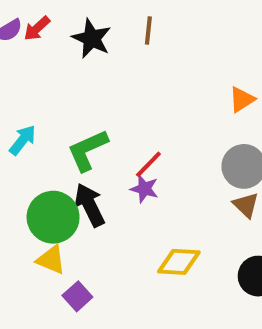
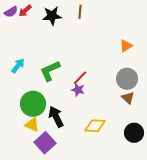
black star: (92, 39) -> (52, 16), turned -30
black arrow: (90, 205) -> (56, 117), moved
purple square: (77, 296) -> (45, 143), size x1.5

